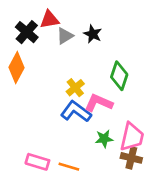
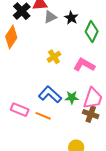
green diamond: (119, 76) -> (92, 32), moved
pink L-shape: (99, 103) -> (84, 65), moved
blue L-shape: (76, 111) -> (50, 95), moved

